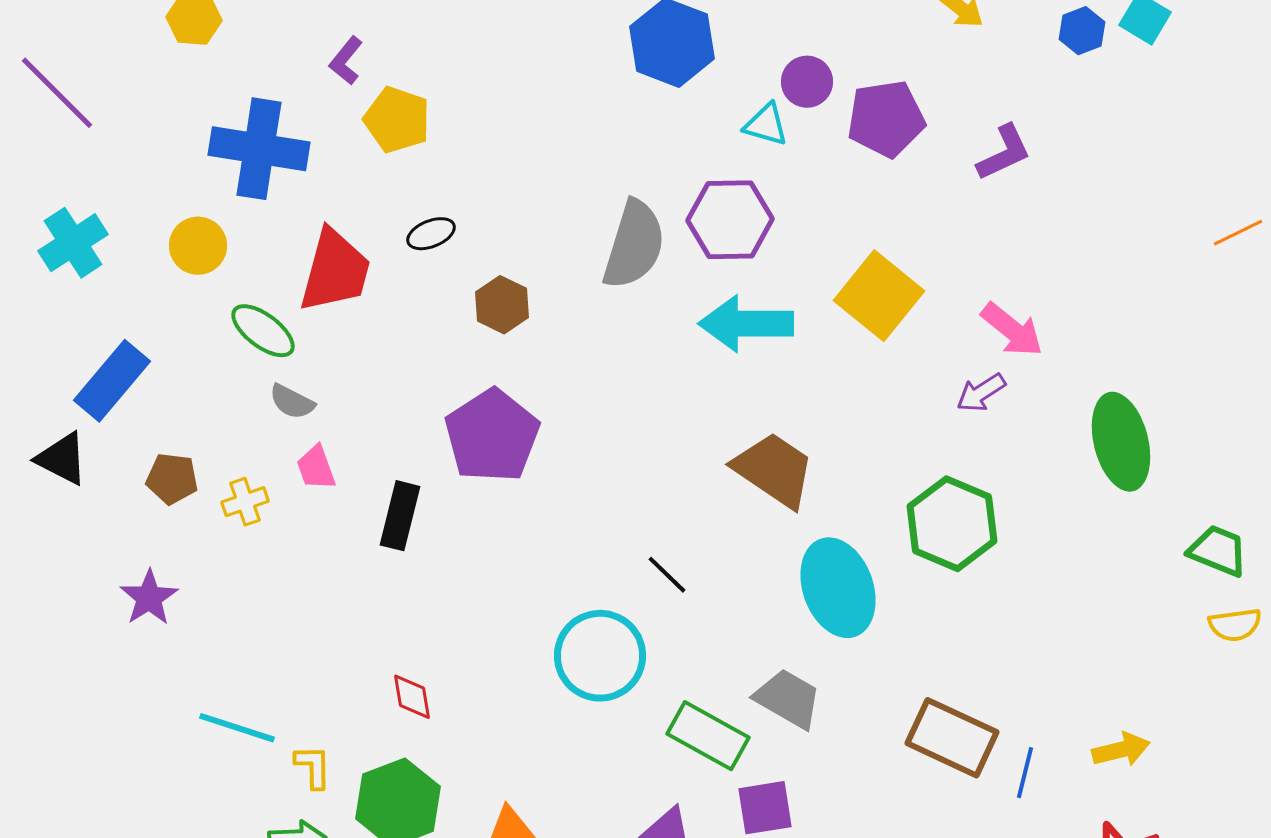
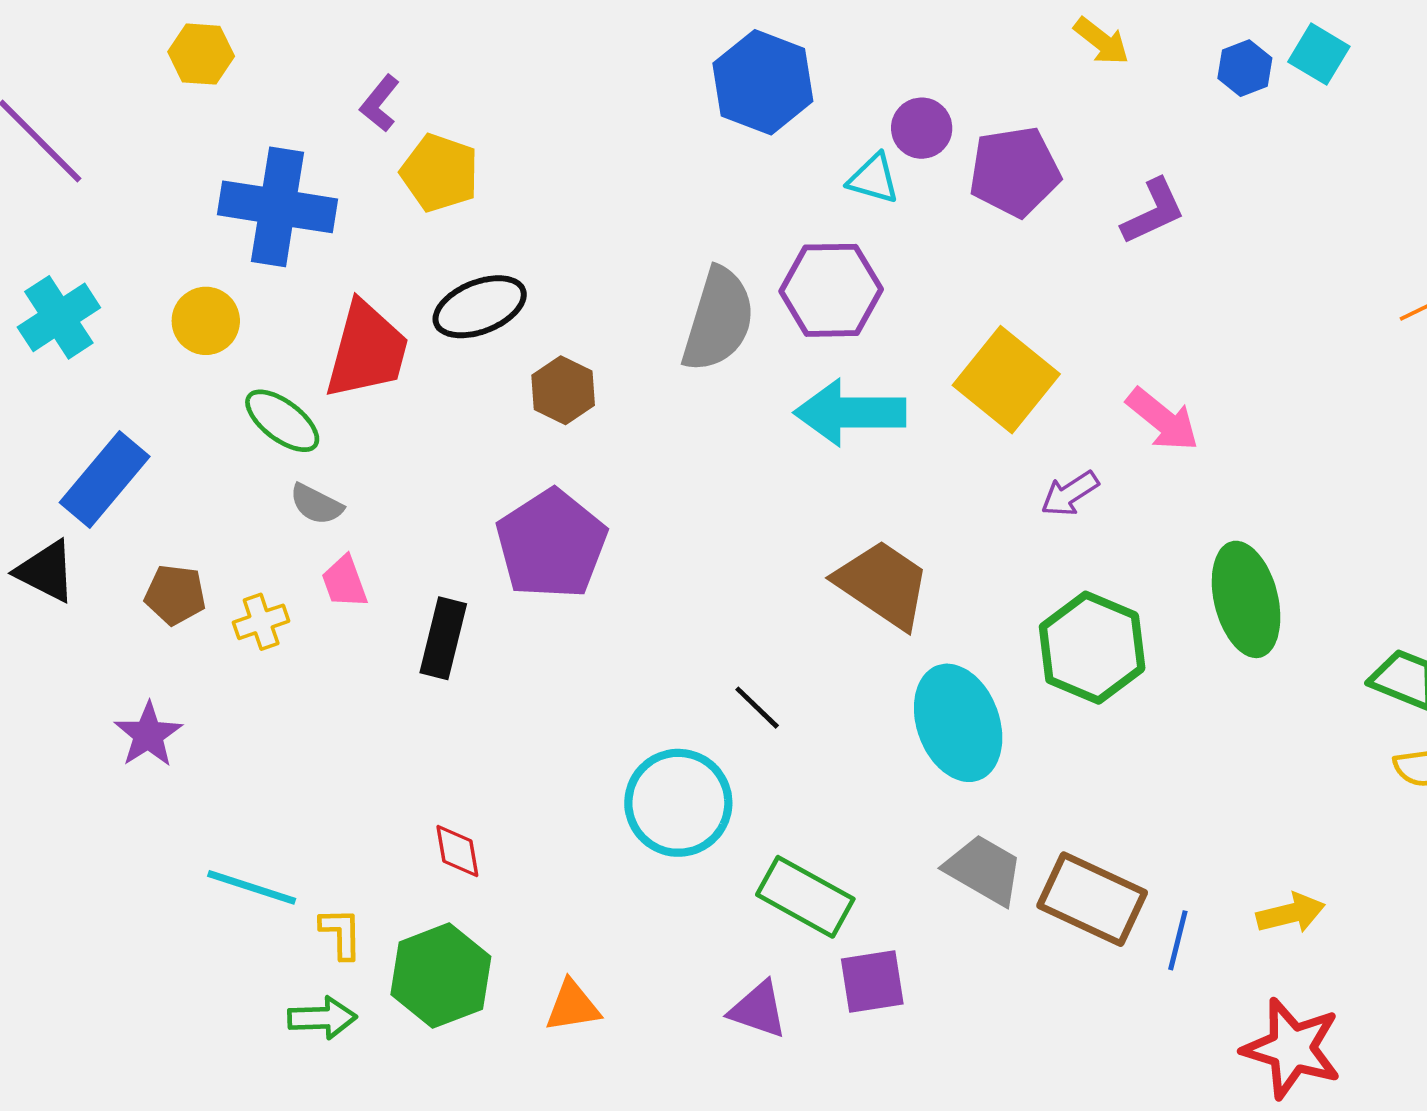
black ellipse: (431, 234) -> (480, 307), size x1.6
purple arrow: (981, 393) -> (1070, 494), moved
green ellipse: (1121, 442) -> (1246, 599), moved
gray trapezoid: (788, 699) -> (984, 870), moved

